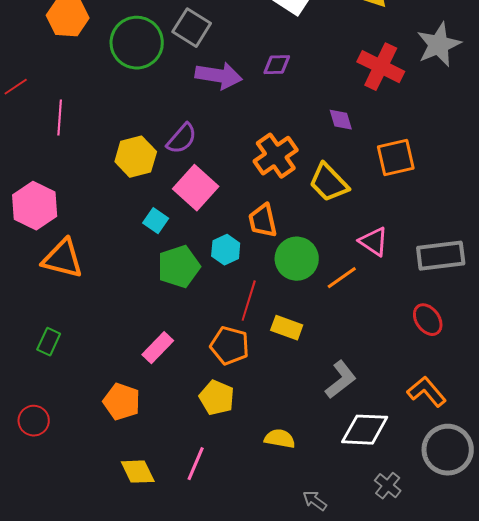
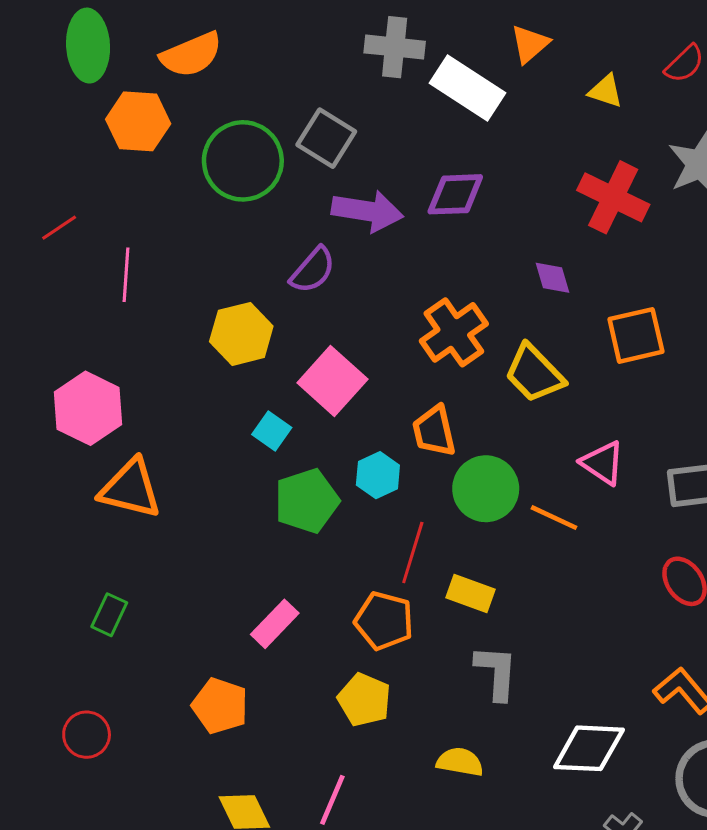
purple diamond: (277, 65) -> (455, 194), size x1.4
purple semicircle: (182, 139) -> (313, 270), moved
orange line: (342, 278) -> (554, 518), turned 60
gray L-shape: (341, 380) -> (496, 672), moved, turned -48

